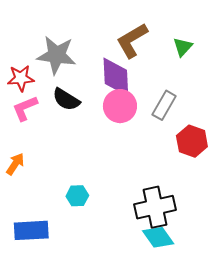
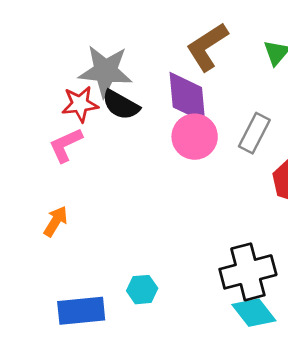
red star: (21, 78) -> (80, 104), moved
black semicircle: (66, 99) -> (121, 105), moved
cyan hexagon: (77, 196) -> (142, 290), moved

